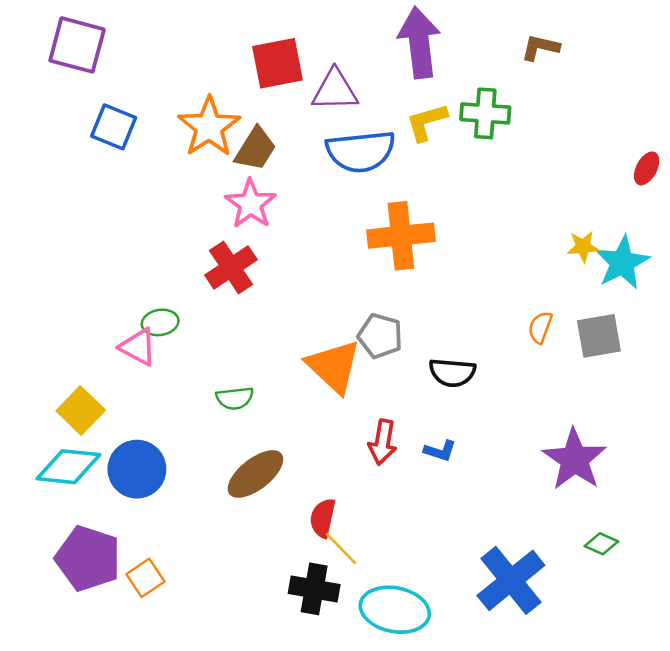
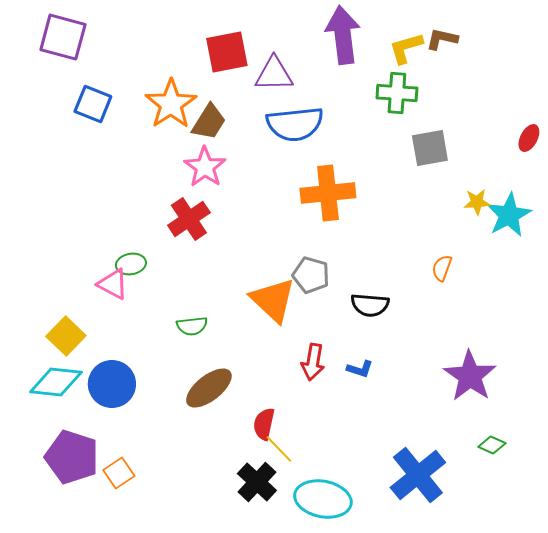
yellow L-shape: (427, 122) -> (406, 48), moved
gray square: (599, 336) -> (430, 148), moved
black cross: (314, 589) -> (257, 482), turned 33

